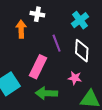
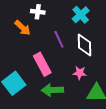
orange arrow: (21, 29) -> (23, 28), turned 138
pink rectangle: (38, 67) -> (42, 64), turned -50

